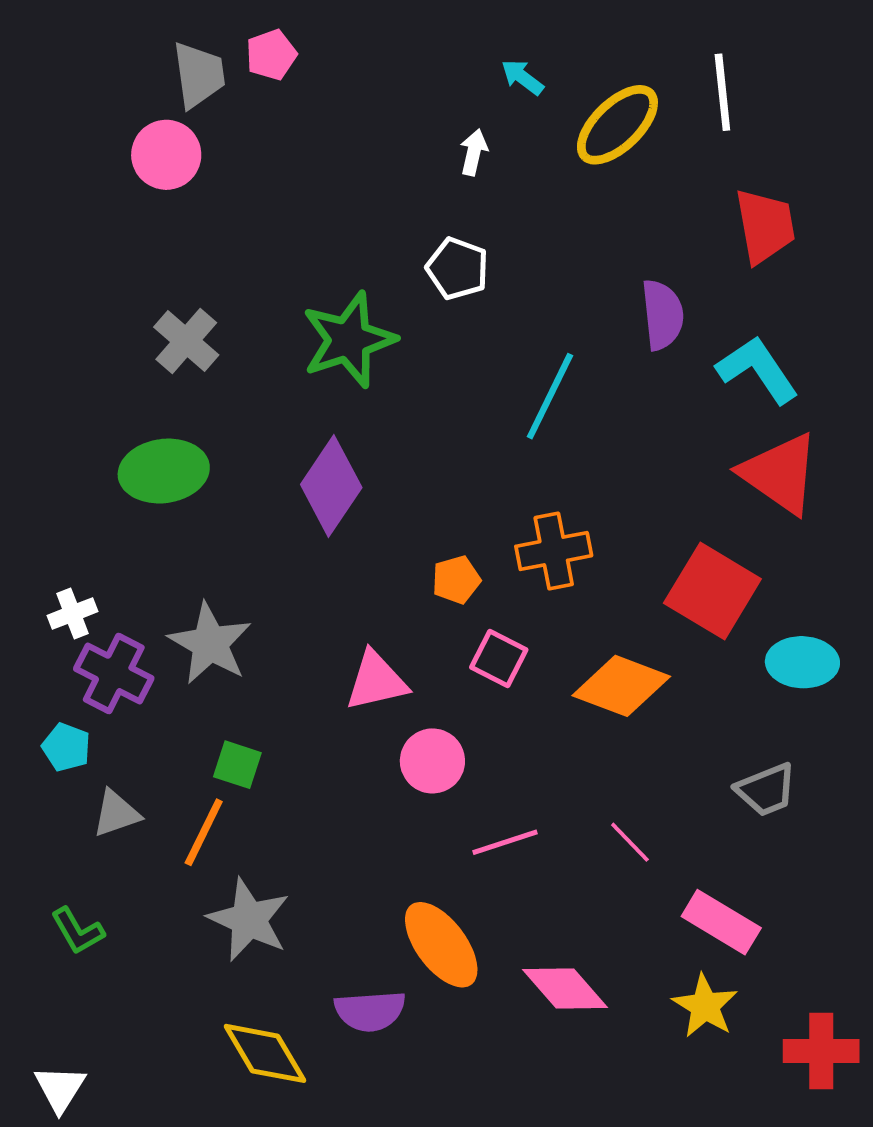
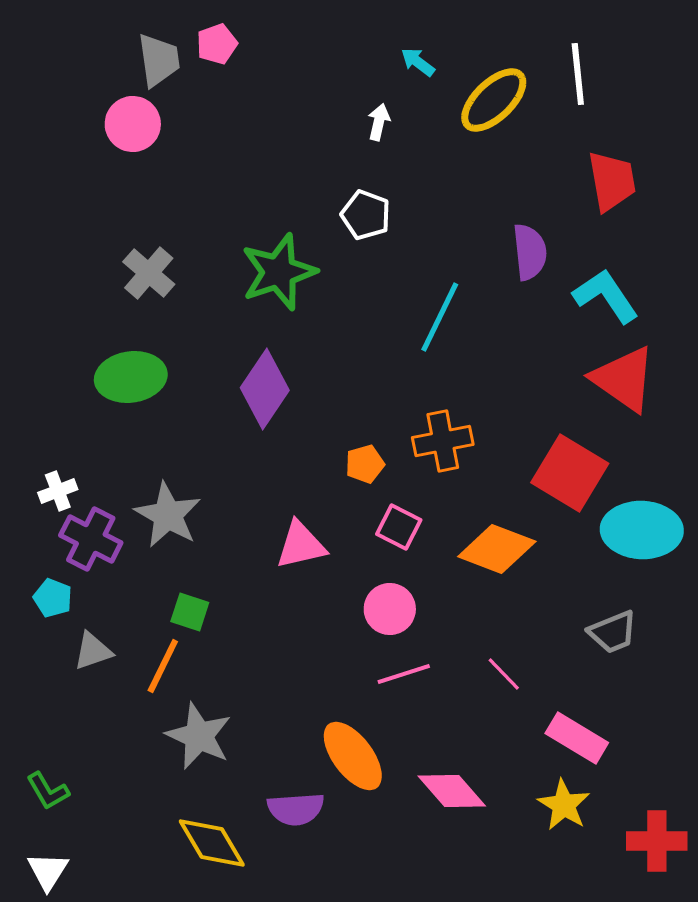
cyan ellipse: (802, 662) -> (642, 530), size x1.4
pink circle: (432, 761) -> (390, 609), moved
green L-shape: (77, 931) -> (48, 791), moved

